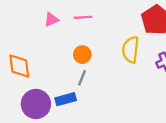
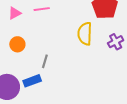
orange circle: (82, 55) -> (17, 44), moved

